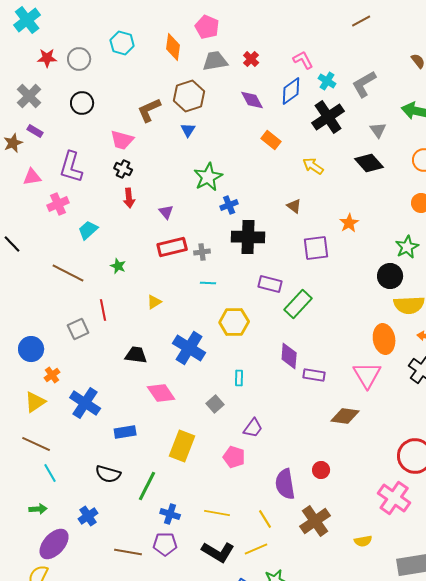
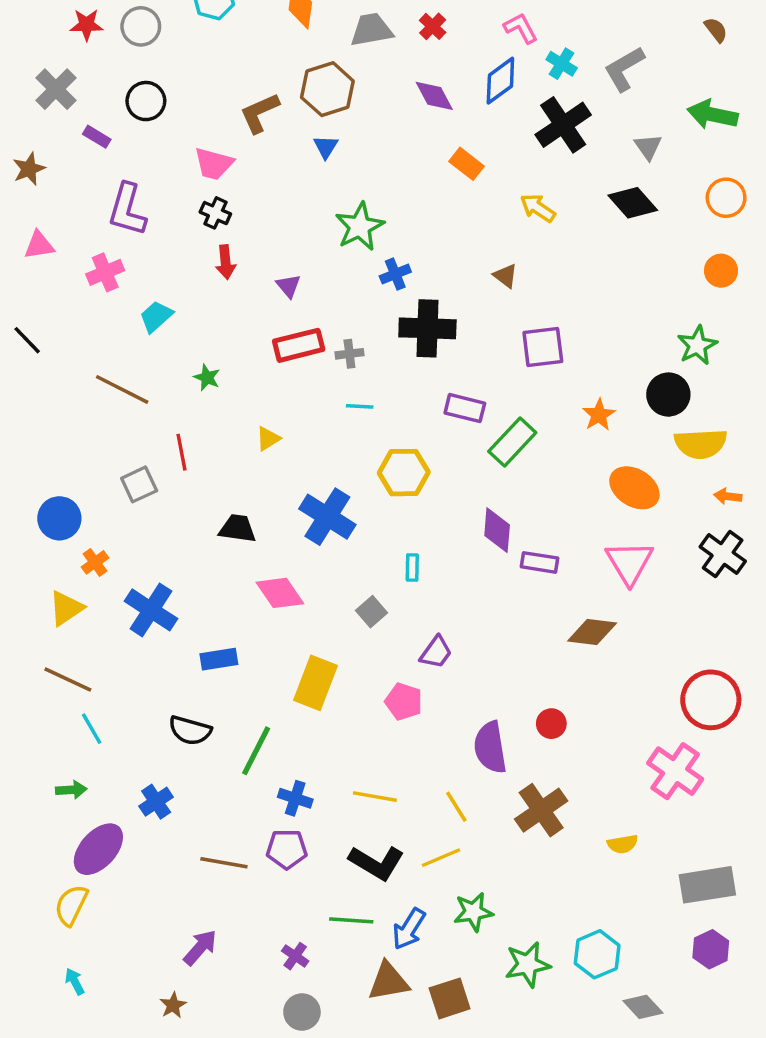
purple rectangle: (35, 131) -> (97, 137), moved
pink triangle: (32, 177) -> (39, 245), moved
orange star: (349, 223) -> (599, 415), moved
orange ellipse: (384, 339) -> (634, 488), moved, turned -48

